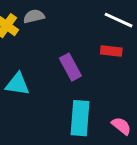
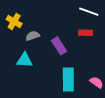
gray semicircle: (34, 16) -> (33, 36), moved

